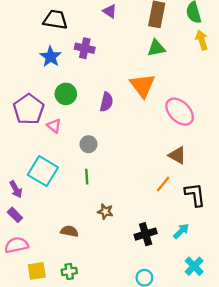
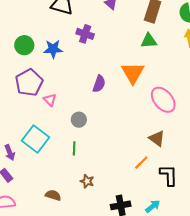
blue star: (51, 57) -> (53, 49), moved, turned 30
green circle: (66, 94) -> (24, 45), moved

